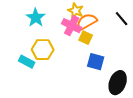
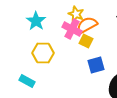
cyan rectangle: (27, 62) -> (27, 81), moved
blue square: (96, 62) -> (96, 65), turned -30

